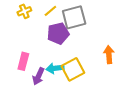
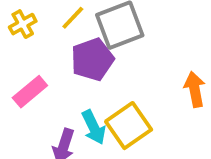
pink rectangle: (23, 61) -> (30, 92), moved, turned 42
cyan arrow: (55, 68) -> (94, 127), turned -102

